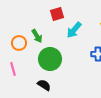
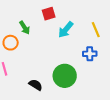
green arrow: (37, 36) -> (25, 28), moved
green circle: (50, 59) -> (65, 76), moved

